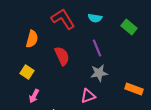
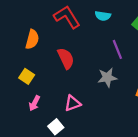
purple line: (97, 48) -> (117, 49), moved
pink triangle: (88, 96) -> (73, 103), moved

